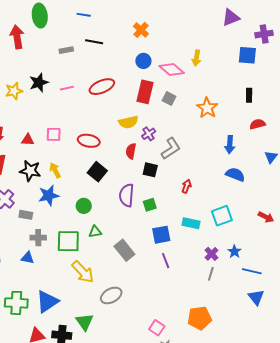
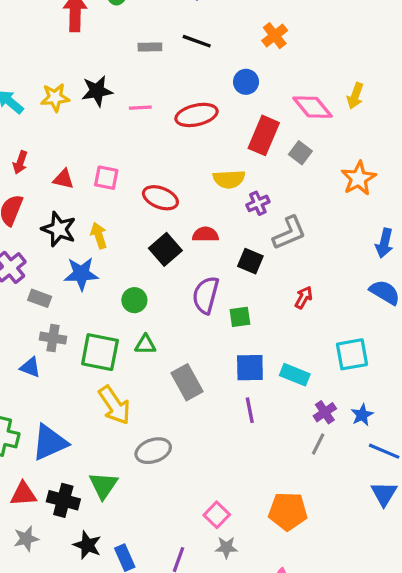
blue circle: (143, 61) -> (246, 82), moved
red semicircle: (131, 151) -> (205, 234), moved, turned 70
cyan rectangle: (191, 223) -> (295, 375), moved

